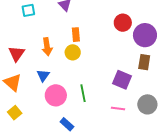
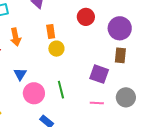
red circle: (123, 23) -> (86, 17), moved
orange arrow: (47, 47) -> (16, 37), moved
yellow circle: (73, 52) -> (56, 49), moved

